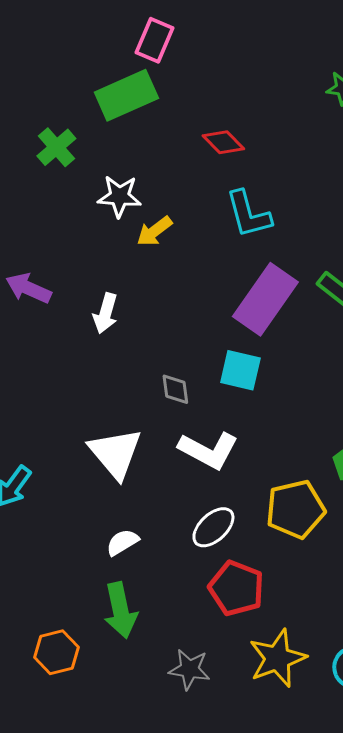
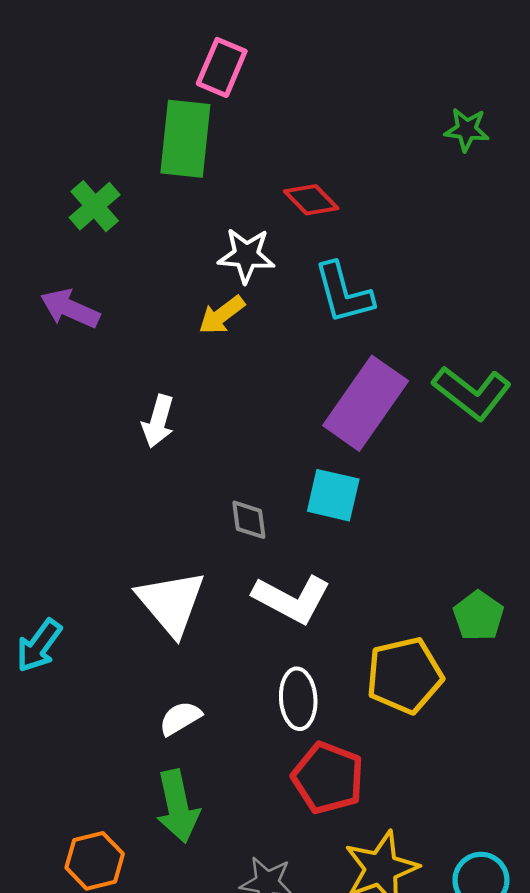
green rectangle: (126, 95) -> (185, 139), turned -60
white star: (119, 196) -> (246, 255), moved
purple arrow: (28, 288) -> (70, 309), moved
white ellipse: (213, 527) -> (298, 699), turned -51

